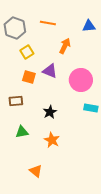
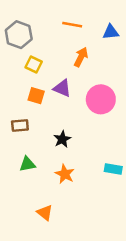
orange line: (48, 23) -> (72, 25), moved
yellow square: (27, 52) -> (34, 64), turned -32
cyan rectangle: (91, 108) -> (113, 169), moved

